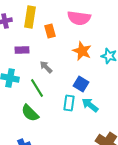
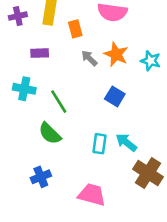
gray arrow: (46, 67) -> (89, 58), moved
cyan rectangle: (69, 103) -> (100, 144), moved
cyan arrow: (90, 105) -> (126, 142), moved

